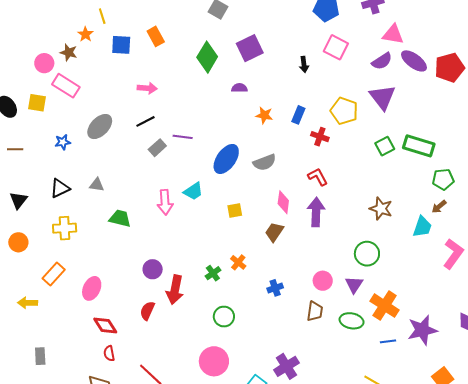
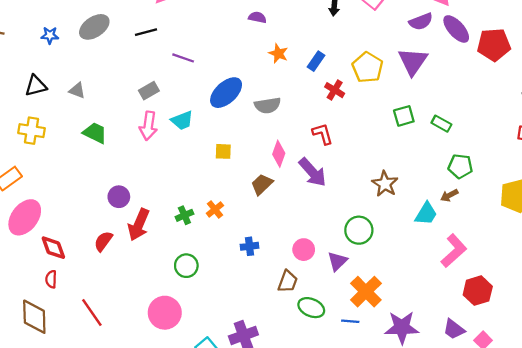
green rectangle: (419, 146) -> (441, 124), size x0.6
gray rectangle: (157, 148) -> (149, 91), moved
purple arrow: (316, 212) -> (313, 172), turned 124
pink ellipse: (92, 288) -> (25, 217), moved, size x1.4
green ellipse: (352, 321) -> (311, 308), moved
blue line: (388, 341) -> (350, 321), moved

